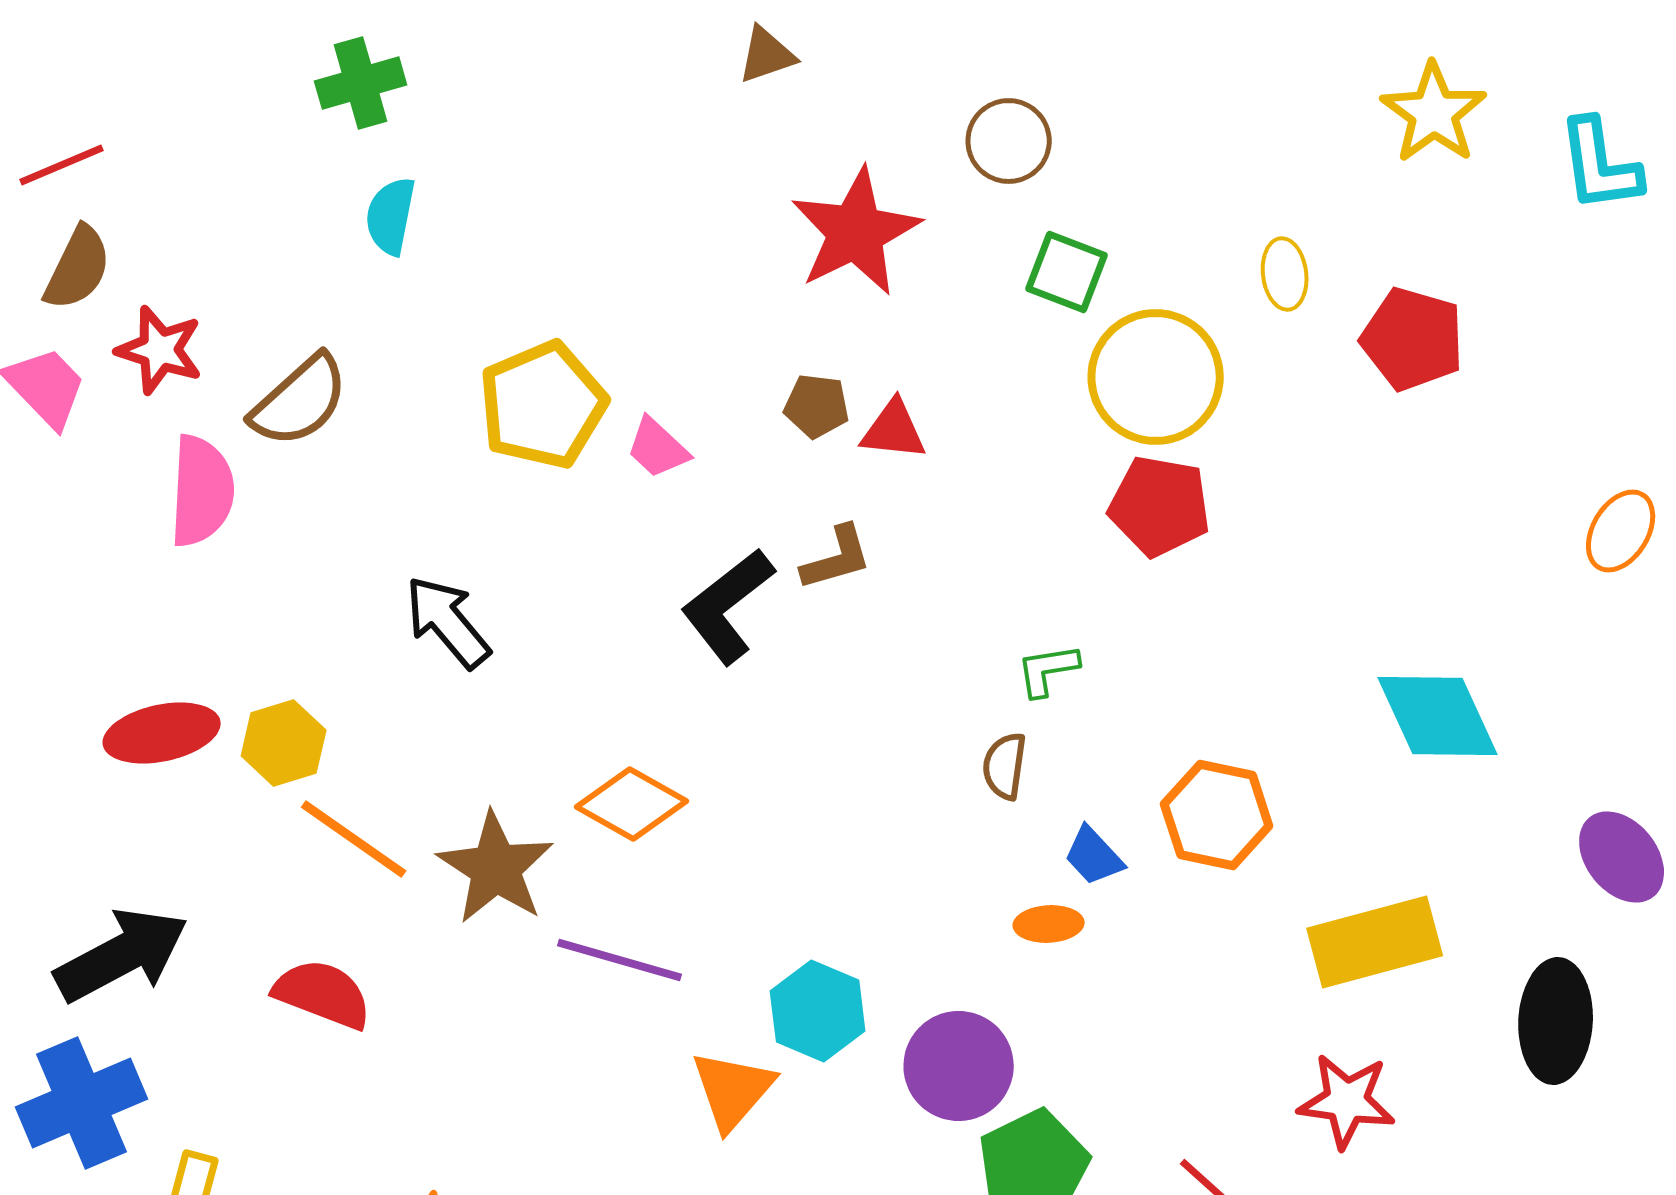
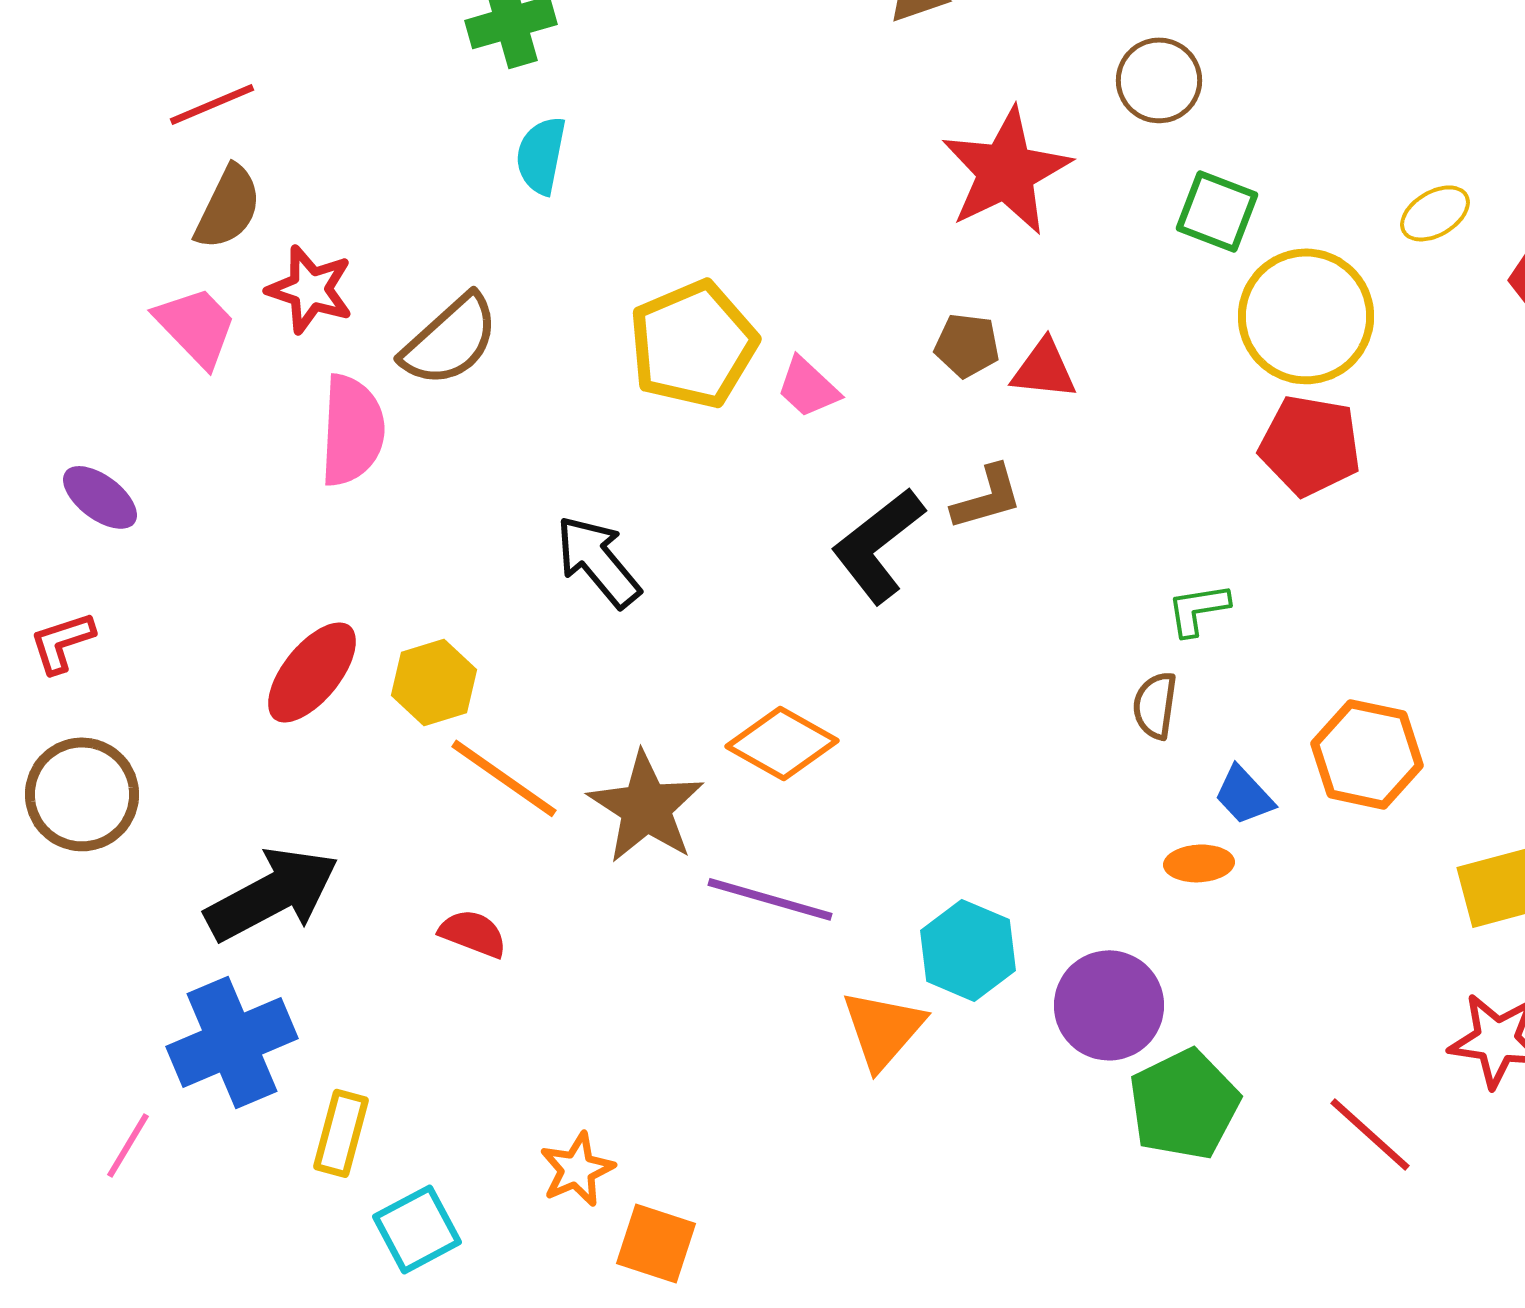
yellow ellipse: (1285, 274) -> (1435, 213), turned 66
red ellipse: (162, 733) -> (312, 672), turned -39
red semicircle: (323, 994) -> (473, 933), size x0.7

